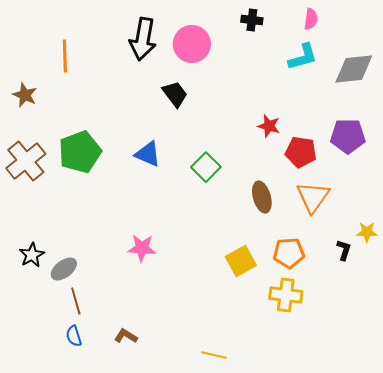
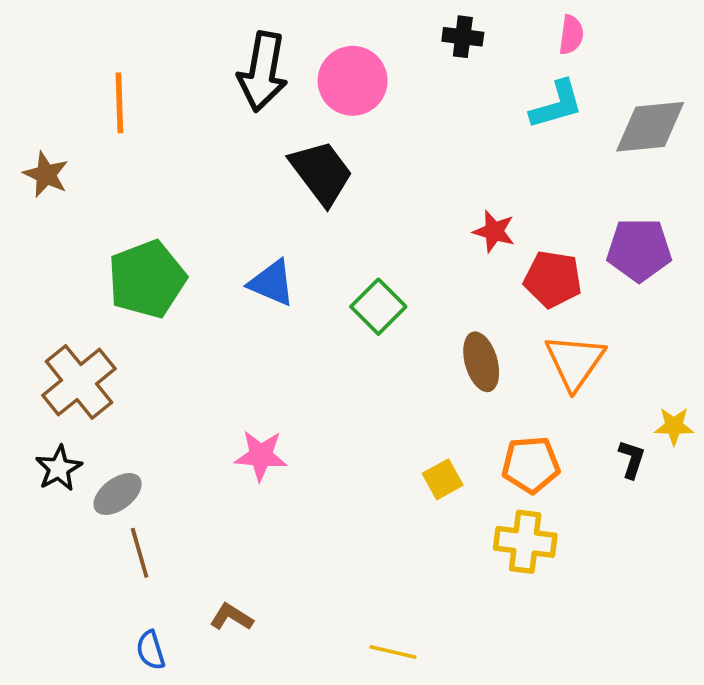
black trapezoid: (175, 94) -> (321, 173), size x1.4
brown cross: (26, 161) -> (79, 382), moved
yellow square: (241, 261) -> (443, 479), size x0.7
blue semicircle: (74, 336) -> (151, 650), moved

